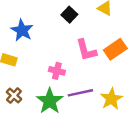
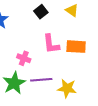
orange rectangle: (115, 49) -> (76, 47), turned 30
yellow star: (111, 99) -> (67, 88), turned 30

